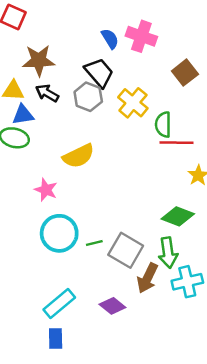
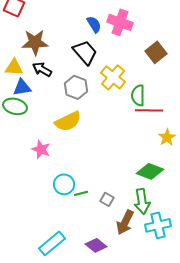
gray hexagon: (88, 97) -> (76, 87), moved
cyan circle: (59, 233) -> (64, 184), moved, size x0.7
gray square: (126, 250) -> (107, 199), size x0.5

